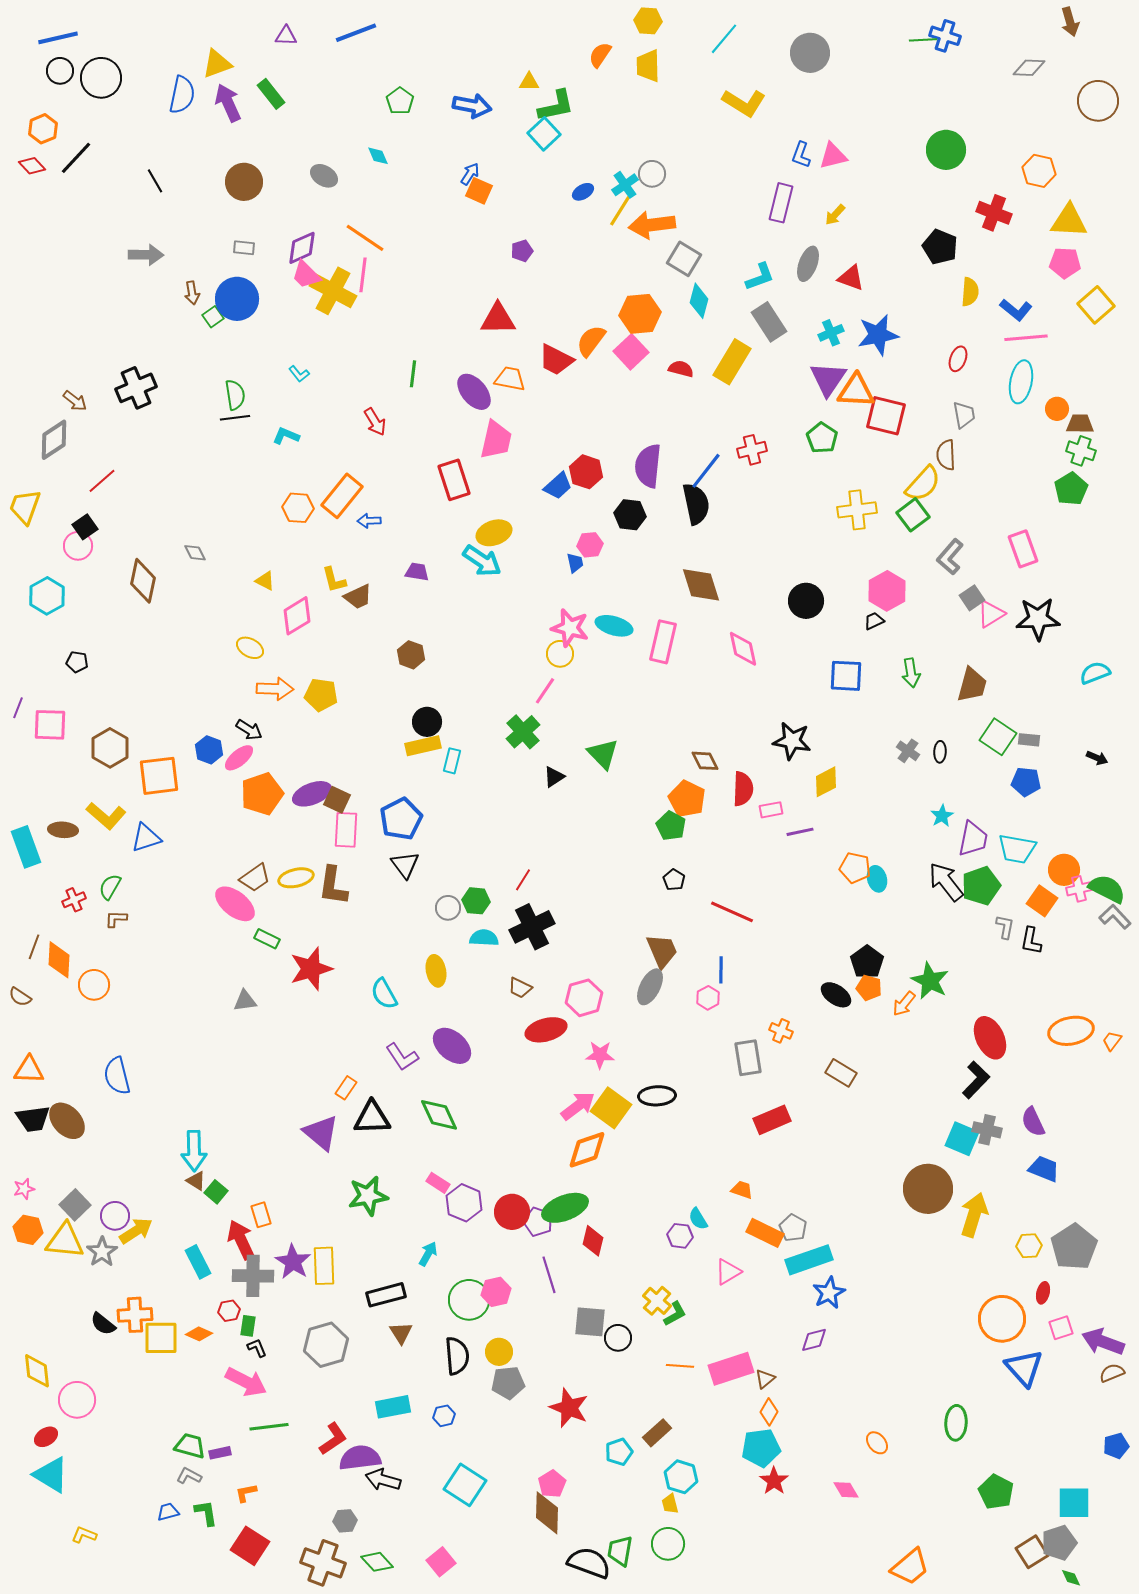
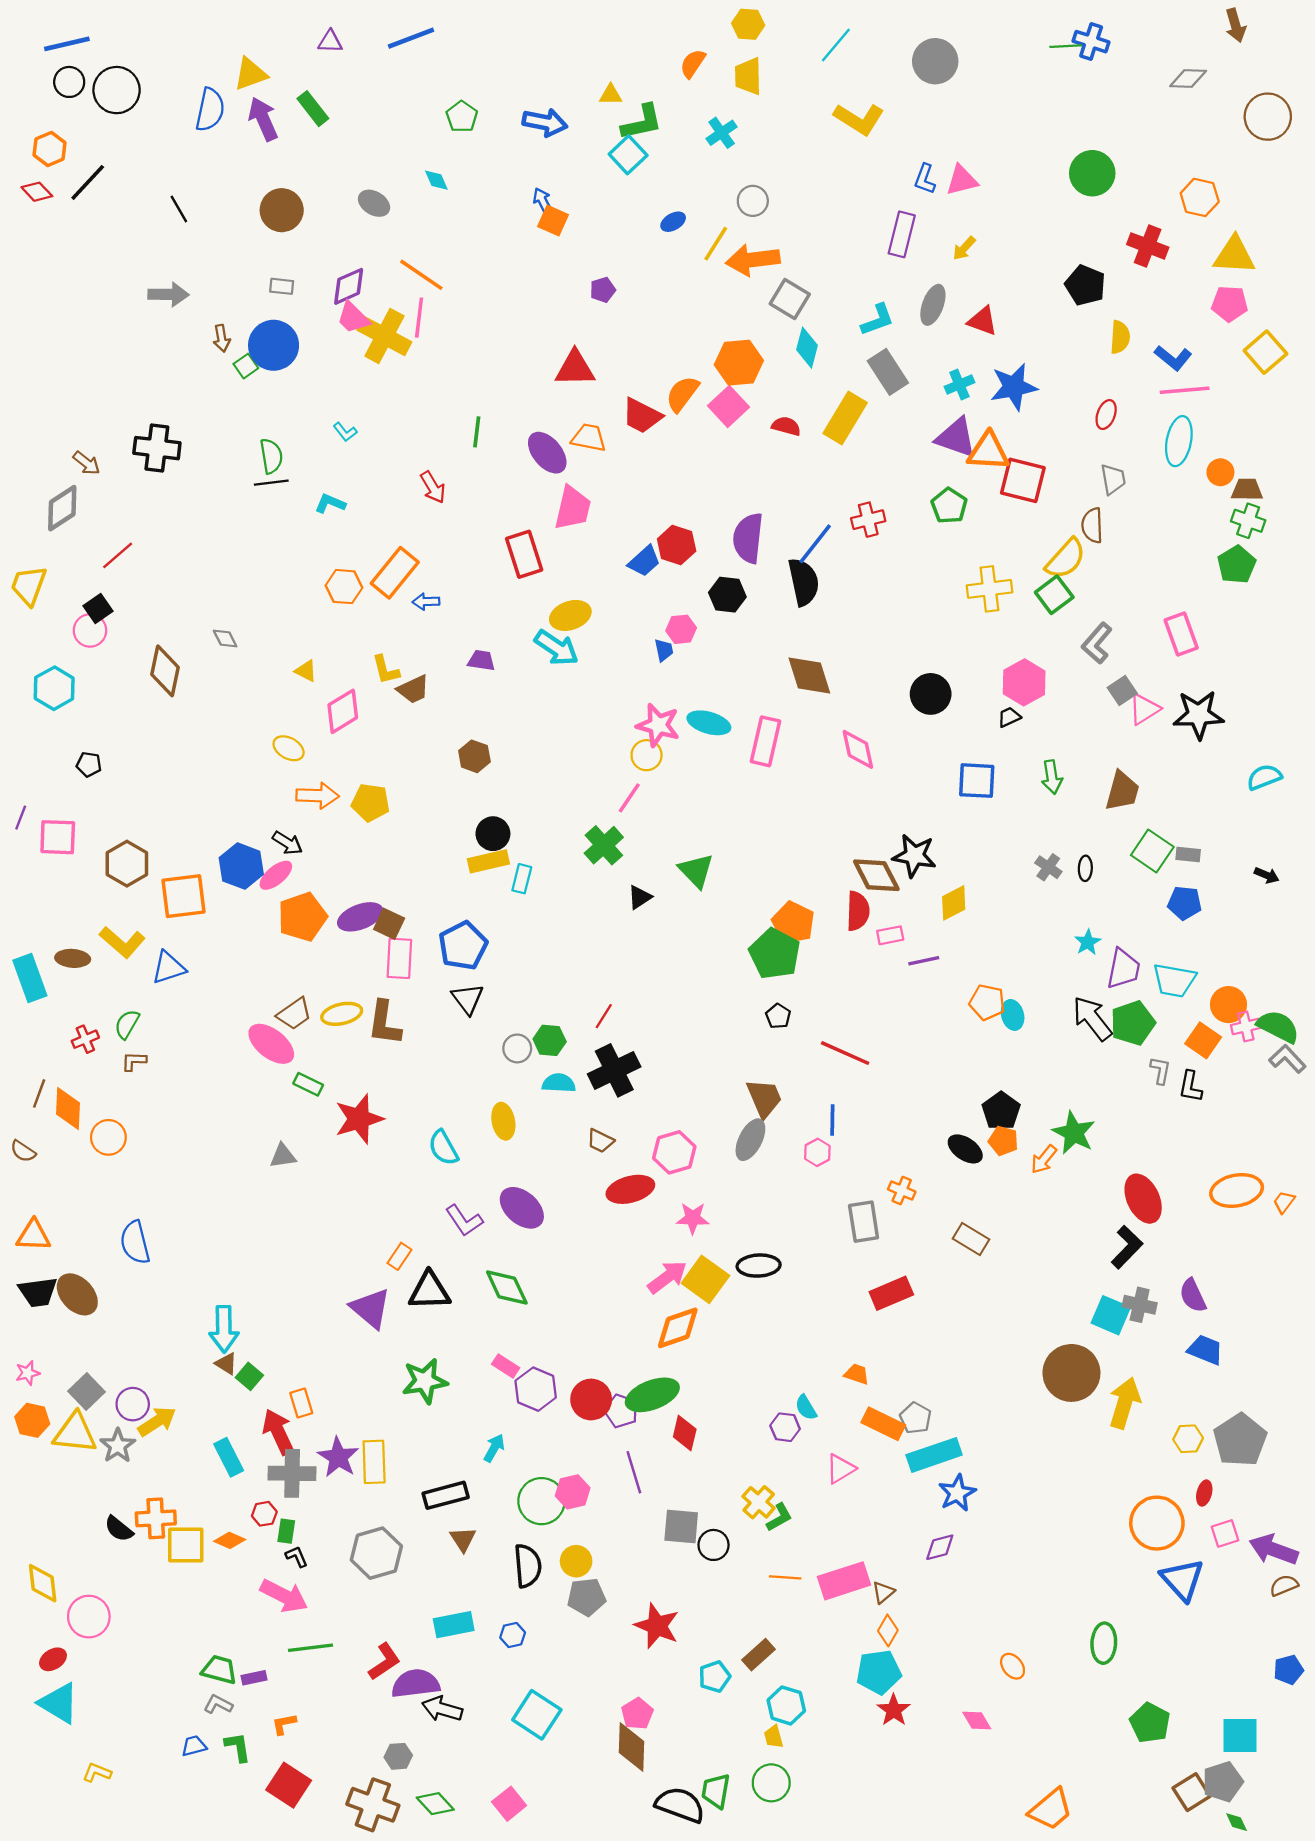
blue arrow: (470, 174) -> (543, 201), turned -60
cyan cross: (625, 185) -> (722, 133), moved
purple triangle: (828, 379) -> (956, 438), turned -45
black cross: (136, 388) -> (157, 448), turned 30
blue hexagon: (209, 750) -> (241, 866), size x1.4
brown diamond: (705, 761) -> (876, 875), moved, size x1.5
green pentagon: (671, 826) -> (775, 954), size x1.5

